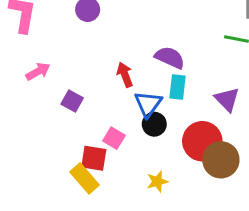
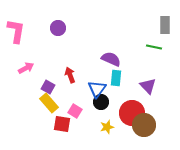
red arrow: (125, 75) -> (70, 75), moved
yellow rectangle: (85, 178) -> (49, 103), moved
yellow star: (157, 182) -> (107, 127), moved

